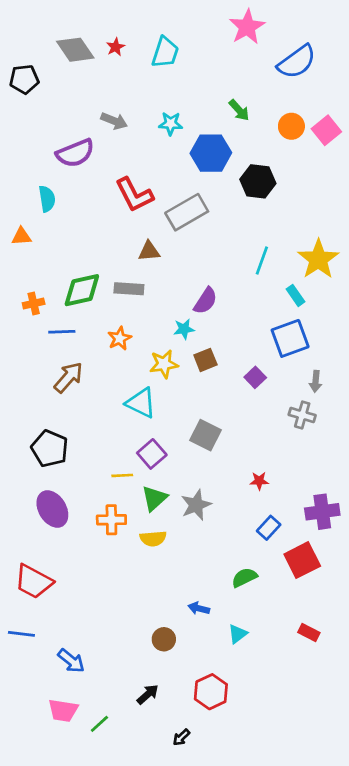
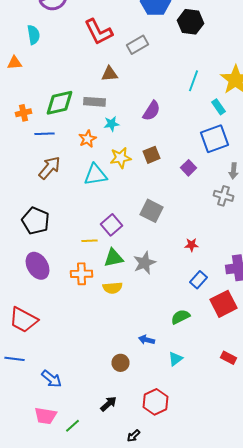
gray rectangle: (187, 212) -> (138, 45), size x0.7
cyan star: (184, 329) -> (112, 124), moved
cyan triangle: (141, 403) -> (96, 175), moved, turned -35
green triangle: (154, 498) -> (114, 258), turned 30

